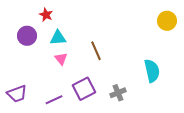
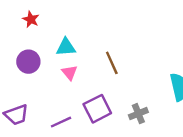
red star: (46, 15) -> (31, 19), moved
purple circle: (27, 36) -> (28, 62), moved

